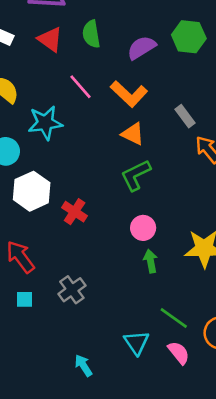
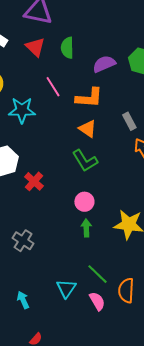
orange L-shape: (129, 94) -> (89, 98), turned -48
green L-shape: (136, 175) -> (85, 161), turned -104
gray cross: (72, 290) -> (23, 241), turned -30

